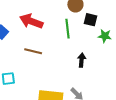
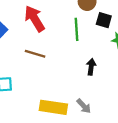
red arrow: (31, 21) -> (35, 19), turned 35

